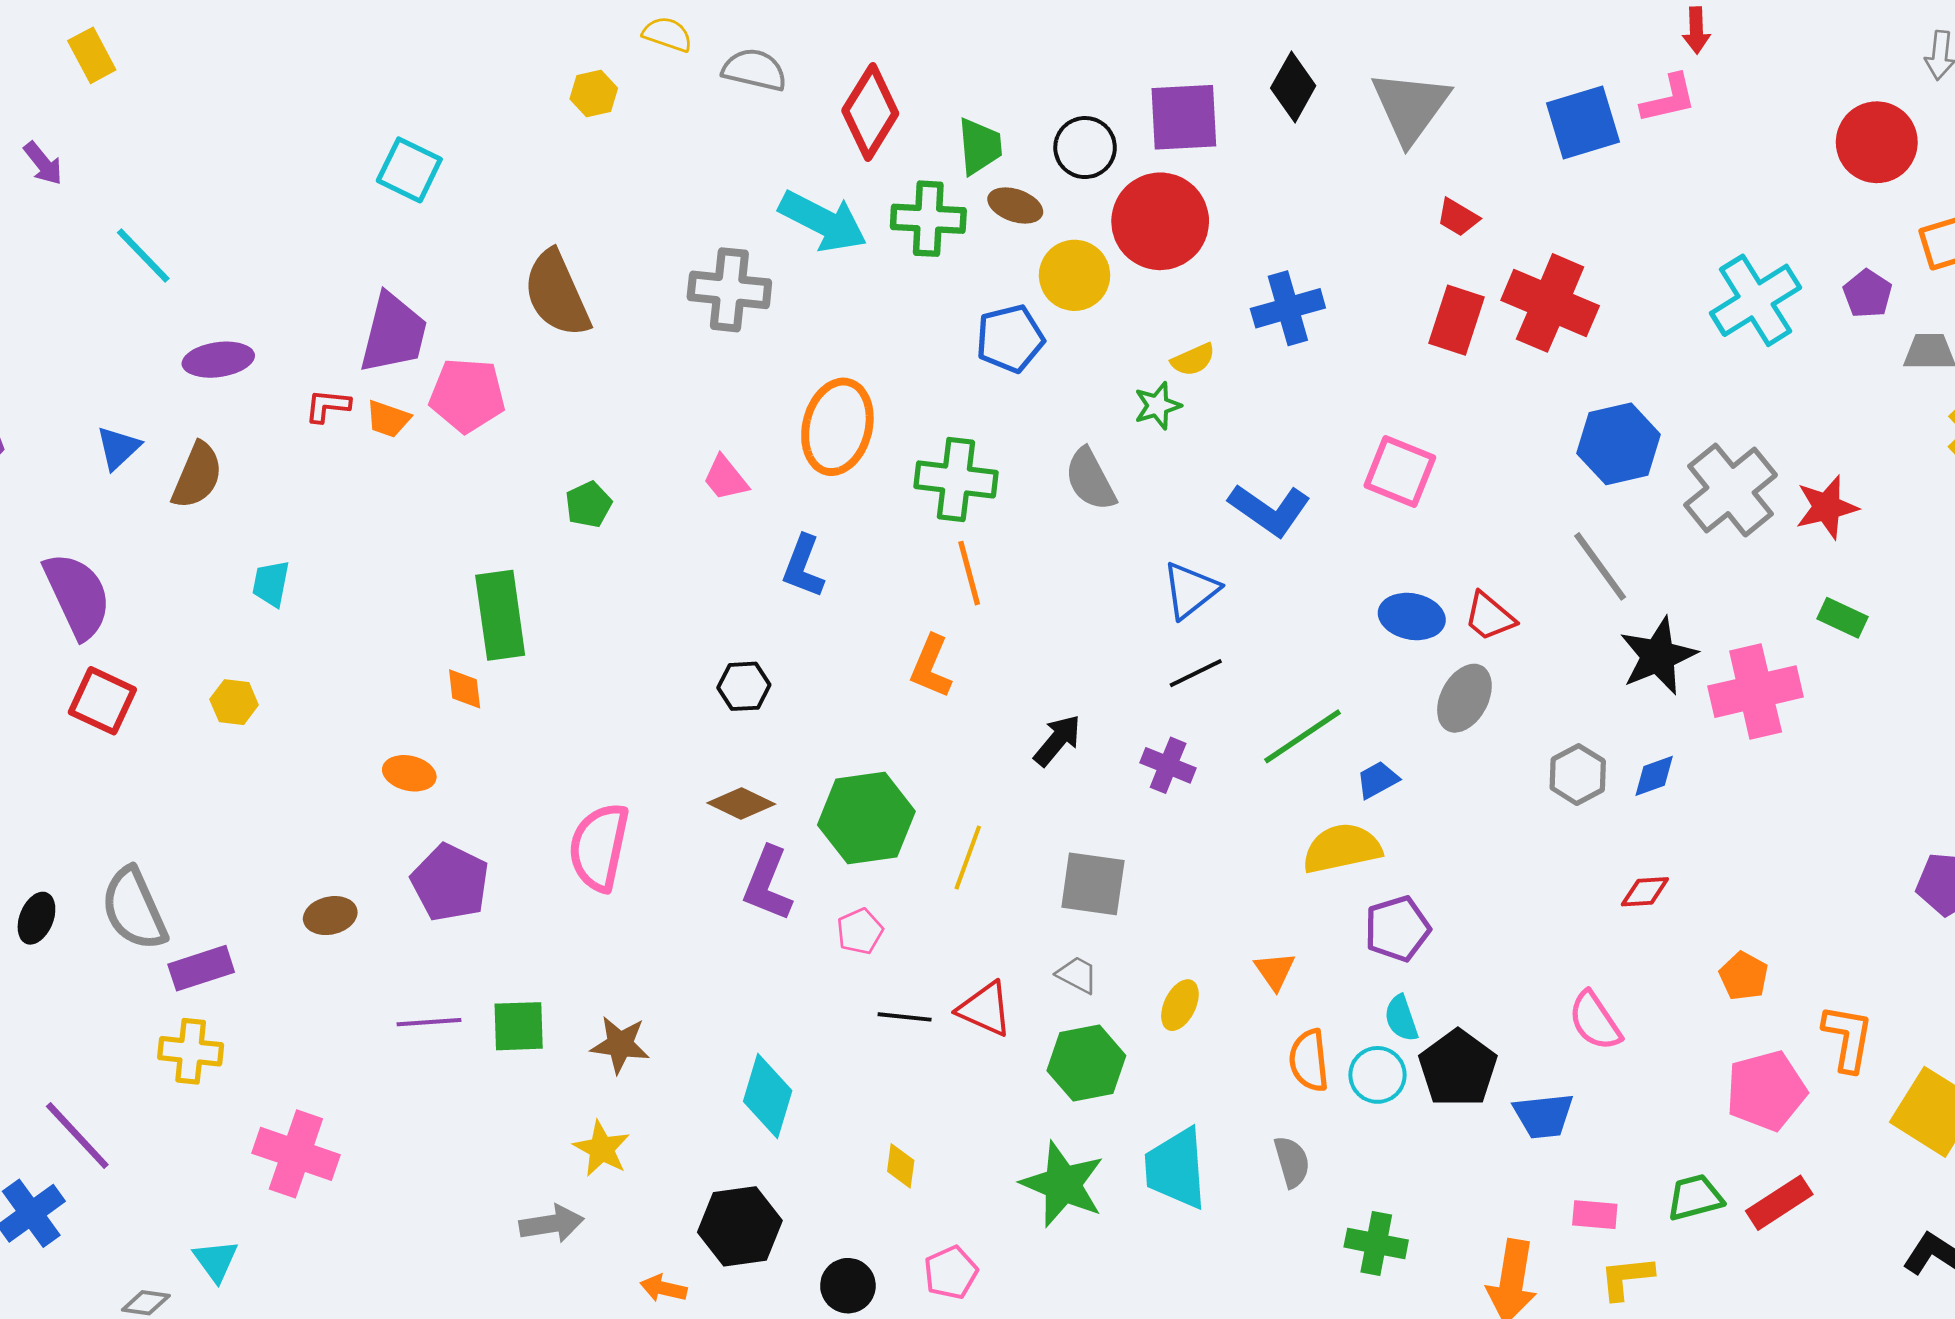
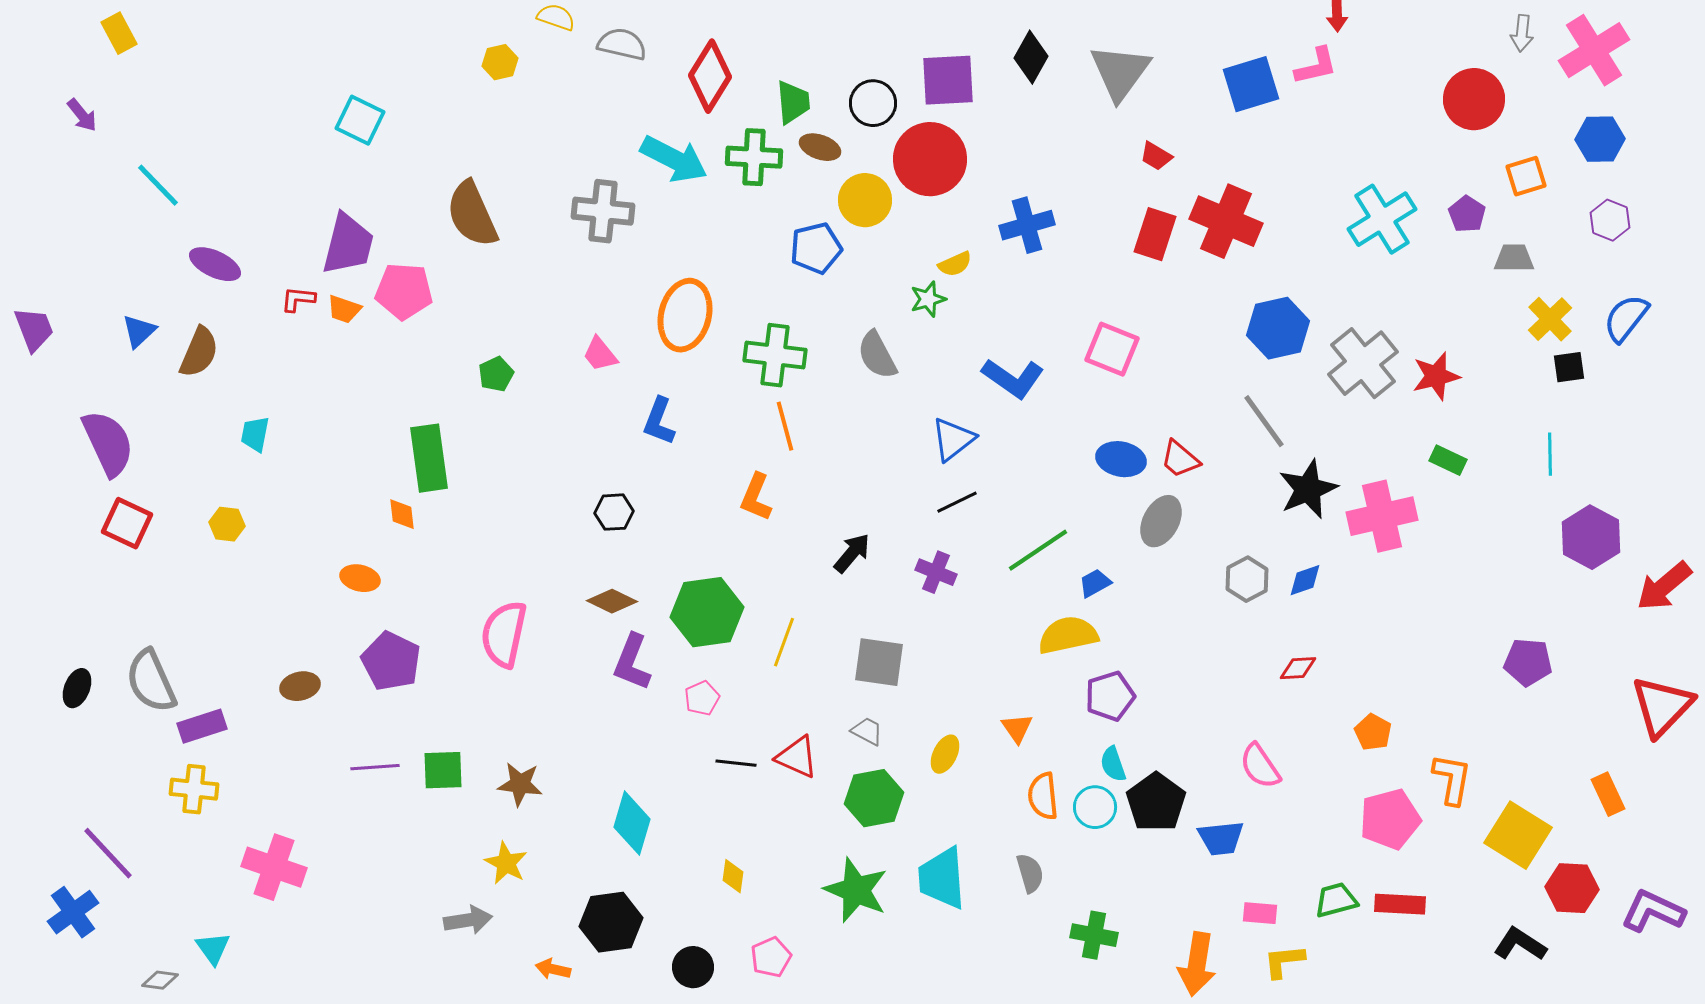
purple ellipse: (218, 360) -> (215, 264), turned 33
red rectangle: (1779, 1203) -> (1400, 904), turned 36

